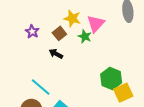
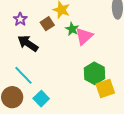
pink triangle: (96, 24) -> (84, 36), moved
black arrow: (56, 54) -> (28, 43), moved, size x1.5

